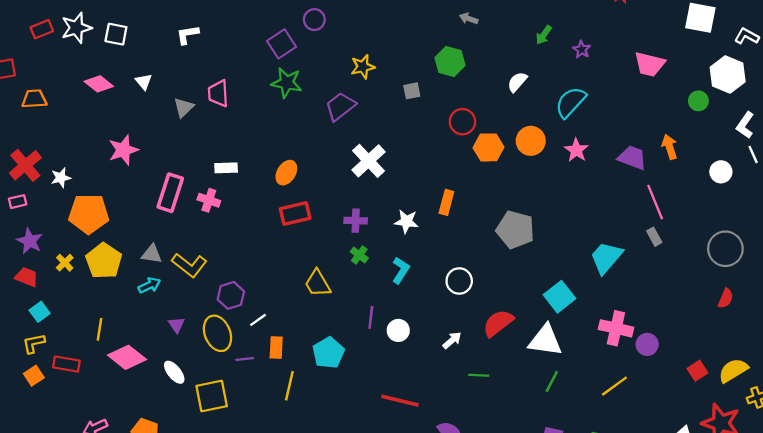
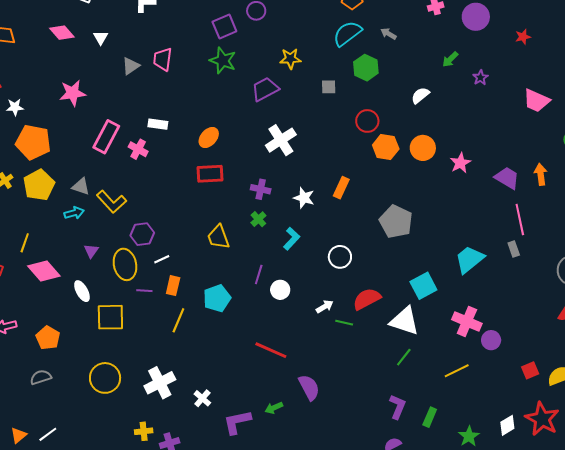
cyan semicircle: (571, 102) -> (347, 33), moved
green line: (479, 375) -> (344, 323), moved

